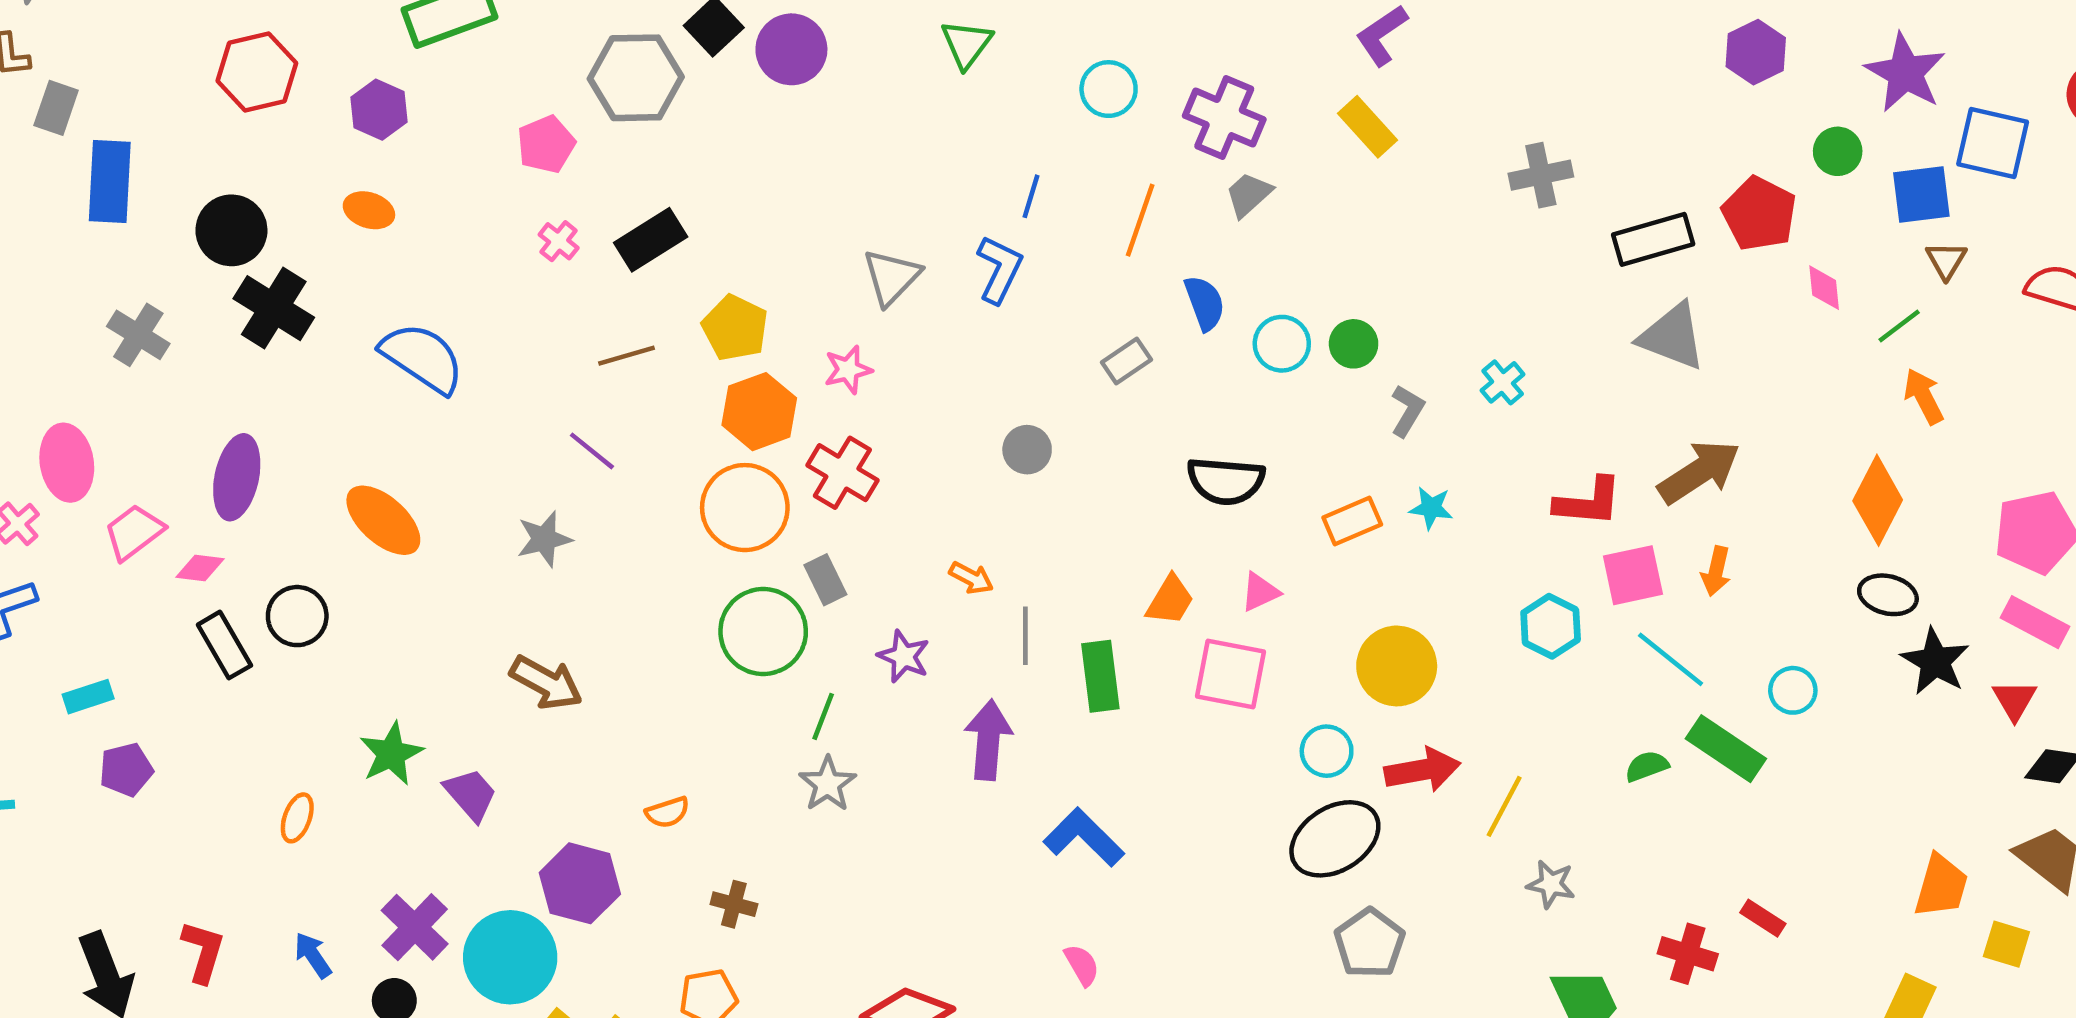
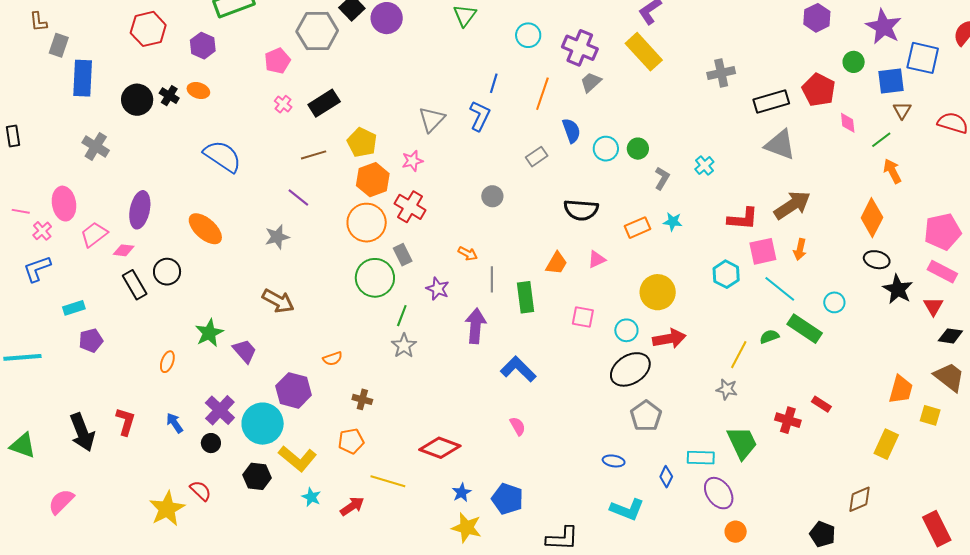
yellow rectangle: (1367, 127) -> (644, 52), size x1.4
black cross: (274, 308) -> (169, 96), moved, size x0.6
pink square: (1230, 674) -> (583, 317), moved, size x0.7
yellow line: (1504, 806) -> (739, 355), moved

